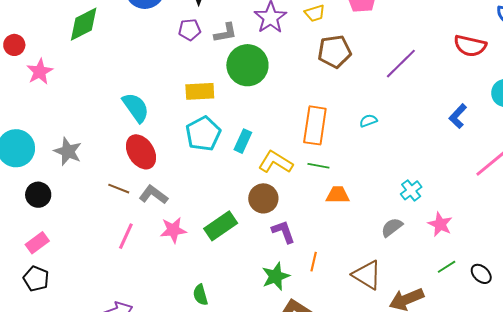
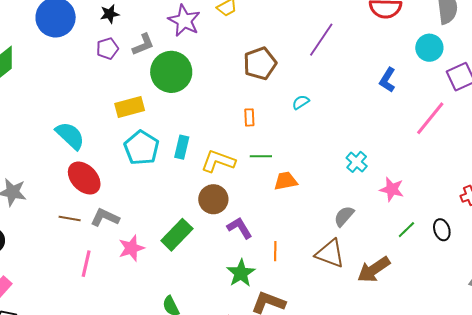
brown pentagon: (334, 52) -> (260, 63), moved
orange rectangle: (315, 125) -> (249, 117), size x0.5
gray semicircle: (392, 227) -> (344, 216), moved
black ellipse: (481, 274) -> (442, 230), turned 40

